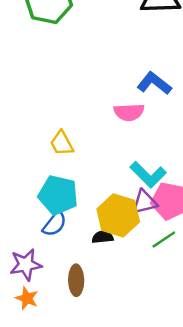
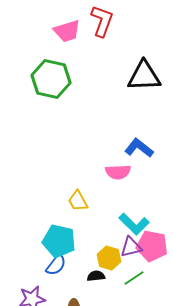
yellow trapezoid: (62, 143) -> (78, 201), moved
yellow hexagon: (118, 215) -> (109, 258), size x0.7
green line: (164, 239) -> (134, 278), moved

